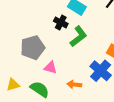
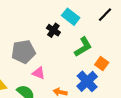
green L-shape: (78, 36) -> (83, 47), moved

